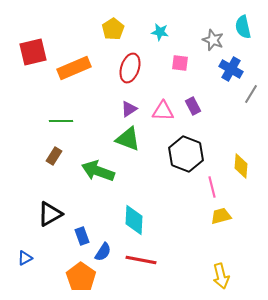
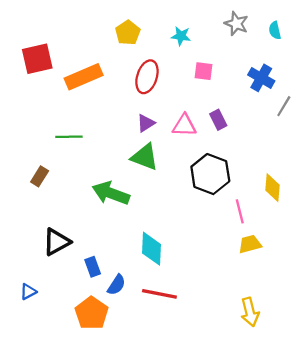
cyan semicircle: (243, 27) -> (275, 30), size x0.7
gray star: (213, 40) -> (236, 24), moved
brown rectangle: (54, 156) -> (40, 176), moved

